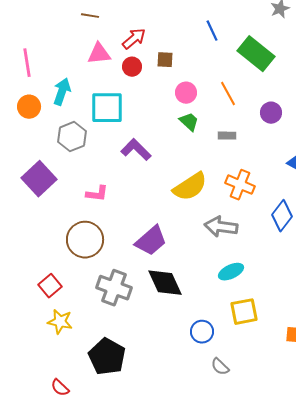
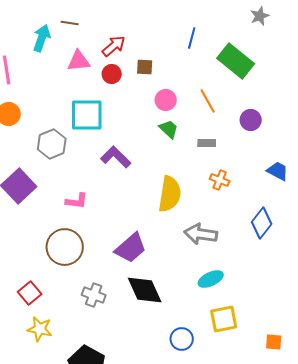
blue line: (212, 31) -> (192, 38), turned 40
cyan arrow: (62, 92) -> (42, 38), moved
orange cross: (240, 185) -> (220, 180), moved, size x0.7
yellow semicircle: (190, 187) -> (170, 194), turned -48
gray cross: (114, 288) -> (94, 295), size x0.7

